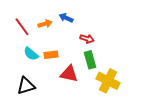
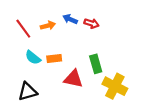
red arrow: (87, 39) -> (91, 23), moved

